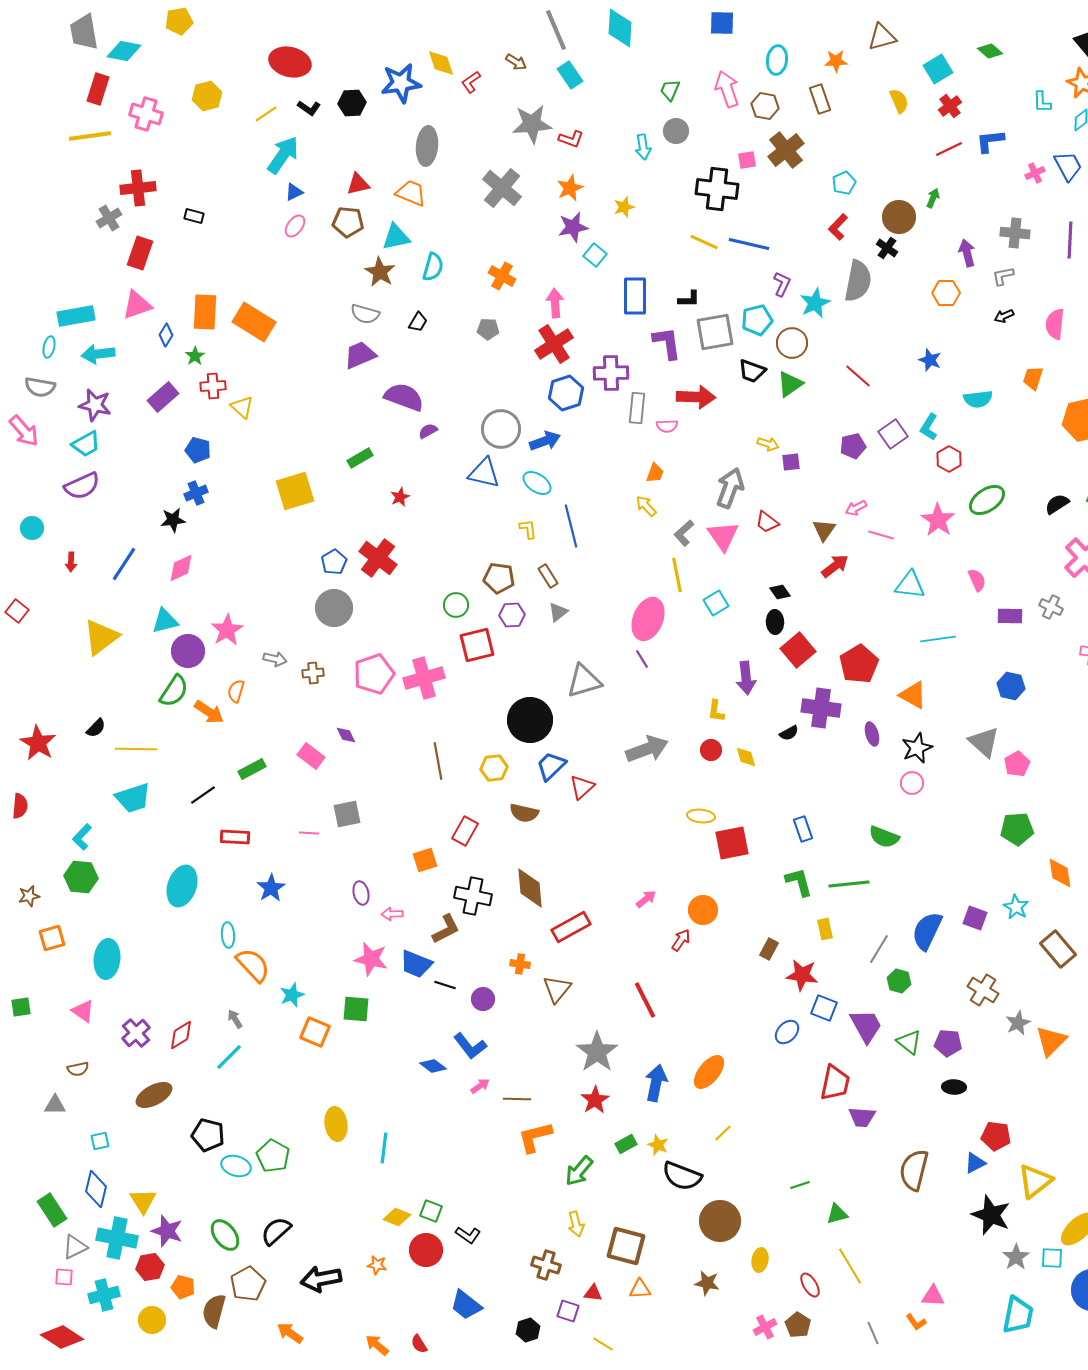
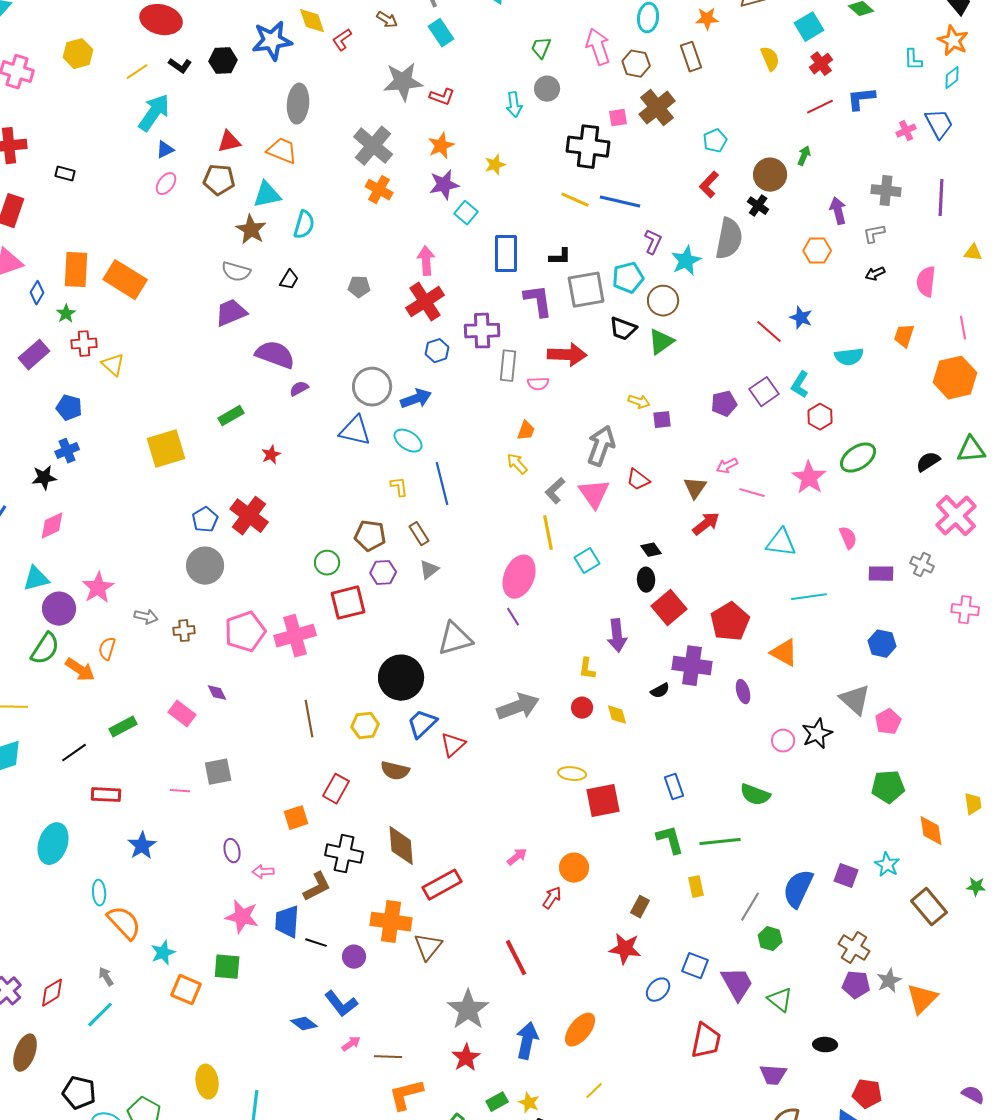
orange cross: (502, 276) -> (379, 190), moved
red line: (858, 376) -> (769, 332), moved
blue hexagon: (566, 393) -> (437, 351), size x0.7
black star: (917, 748) -> (817, 734), moved
blue trapezoid: (416, 964) -> (287, 922), turned 72
orange cross: (520, 964) -> (391, 922), size x2.0
red star: (802, 975) -> (625, 949), moved
purple pentagon: (948, 1043) -> (856, 985), moved
brown ellipse: (154, 1095) -> (25, 1053), turned -42
purple trapezoid: (862, 1117) -> (773, 1075), moved

